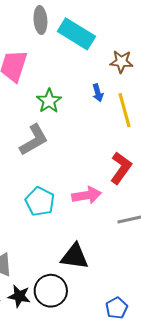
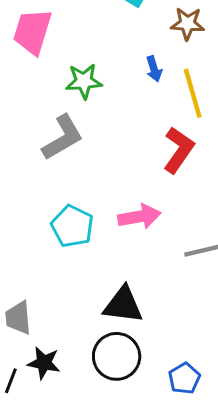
green star: (49, 101) -> (84, 81), turned 30
red L-shape: (121, 168) -> (179, 150), moved
black circle: (51, 291) -> (117, 356), moved

